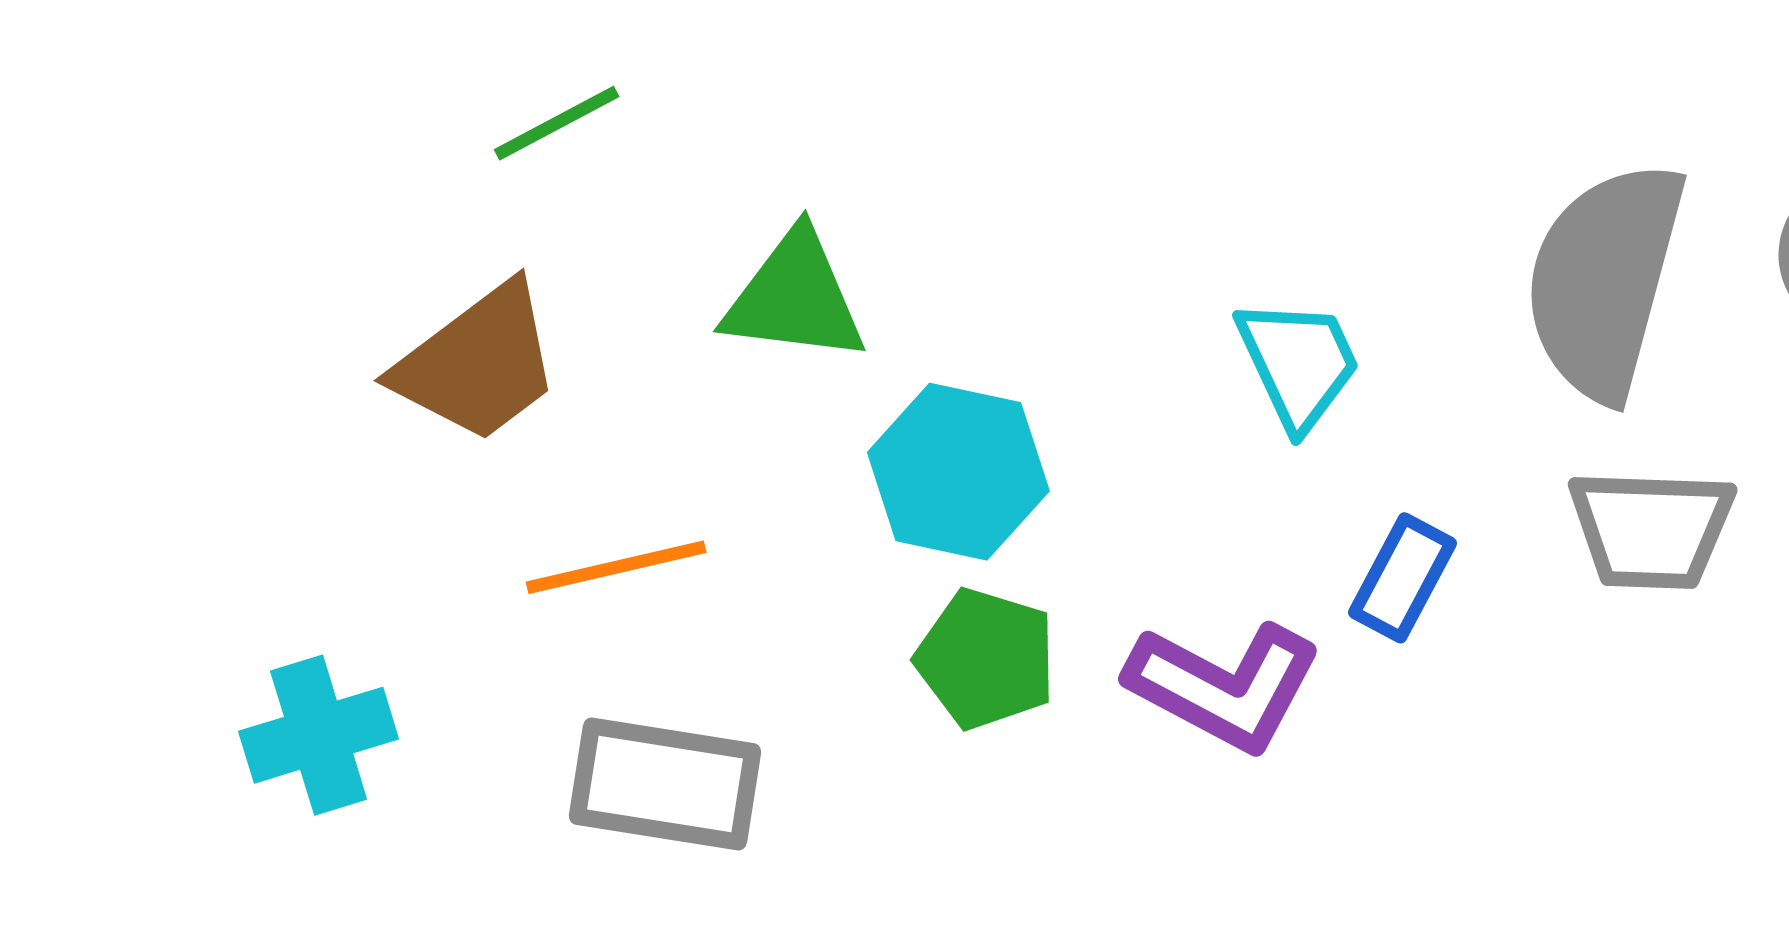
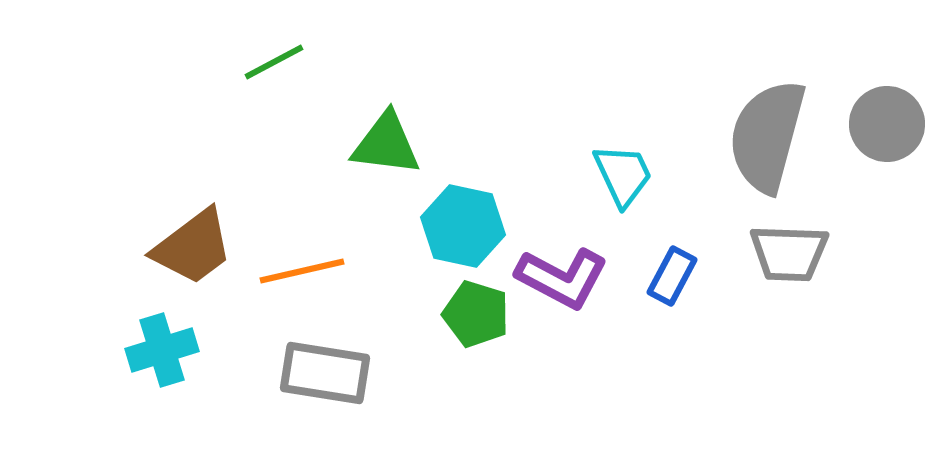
brown trapezoid: (478, 363) -> (193, 247), moved
purple L-shape: (1224, 686) -> (562, 278), moved

